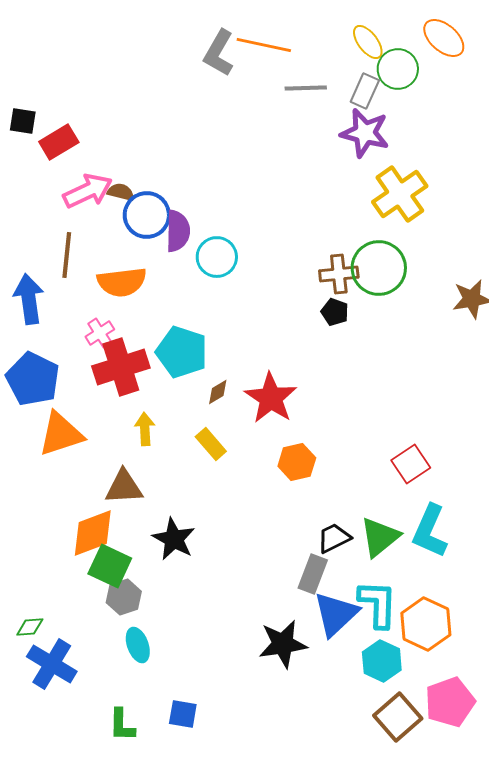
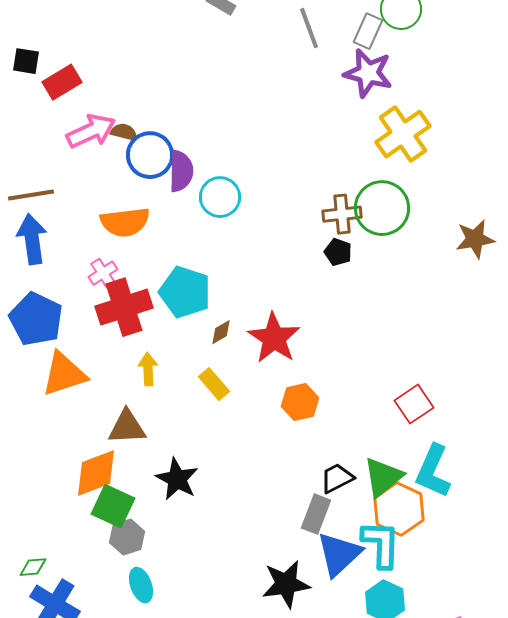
gray line: (306, 88) -> (309, 28), turned 72
brown line: (67, 255) -> (31, 195), moved, turned 75
orange hexagon: (426, 624) -> (399, 509), moved

